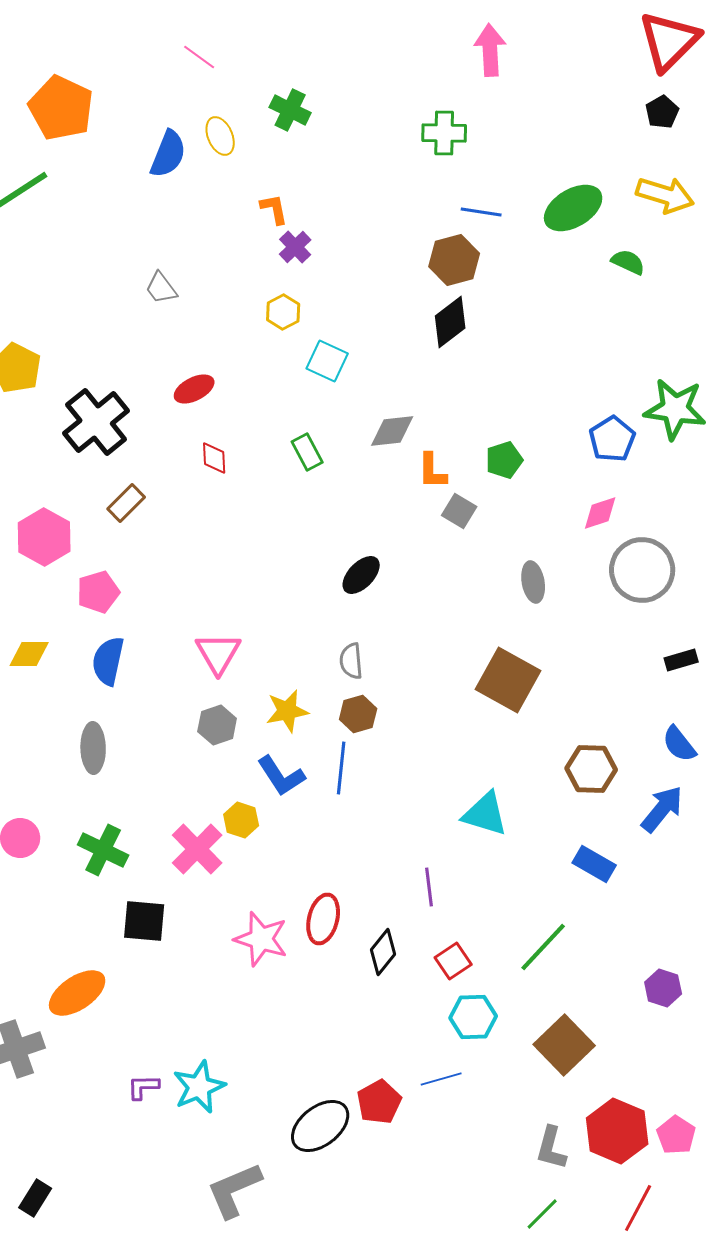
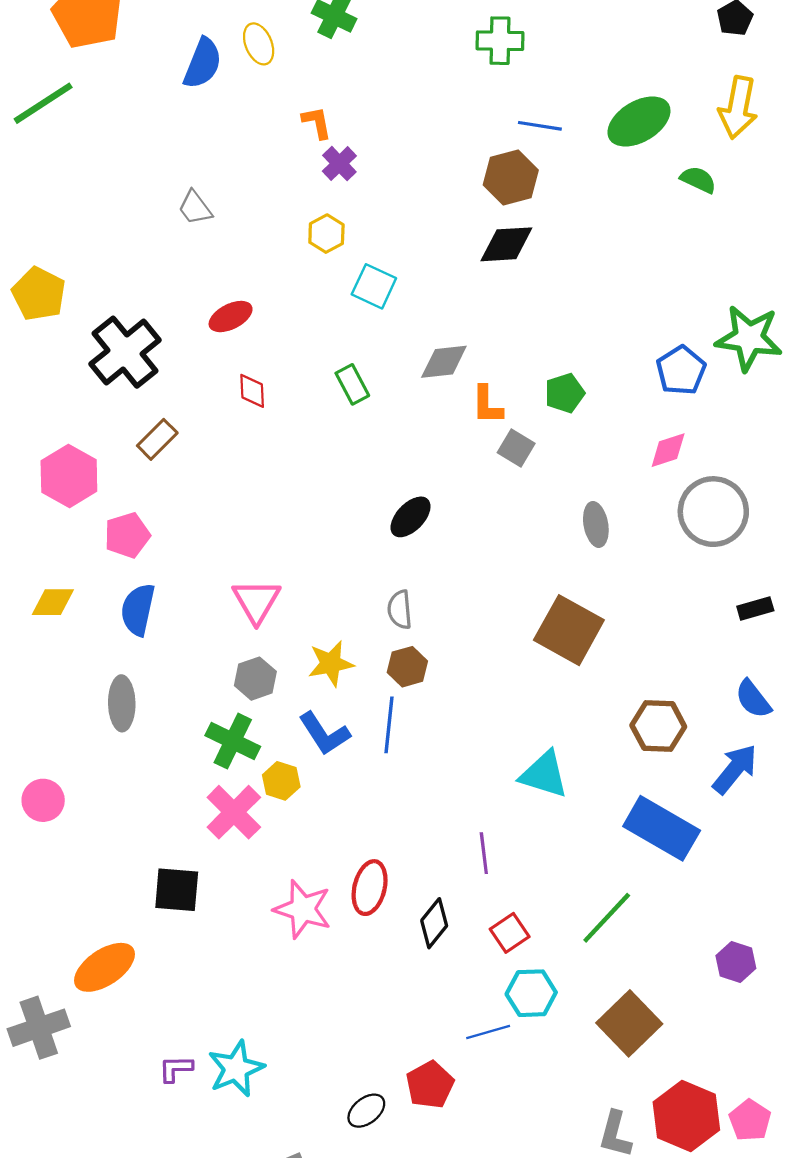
yellow arrow: (665, 195) -> (738, 107), turned 84
black diamond: (450, 322) -> (506, 244), turned 34
green cross: (103, 850) -> (233, 741), moved
blue rectangle: (594, 864) -> (662, 828), size x1.6
blue line: (441, 1079) -> (488, 1032), moved
black ellipse: (320, 1126) -> (366, 1111), size x0.6

